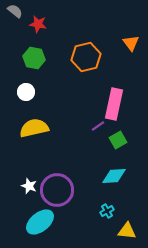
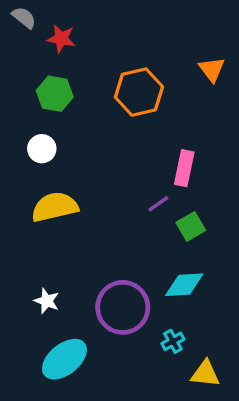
pink rectangle: (114, 104) -> (184, 168), size x0.7
purple circle: (57, 190) -> (123, 307), moved

